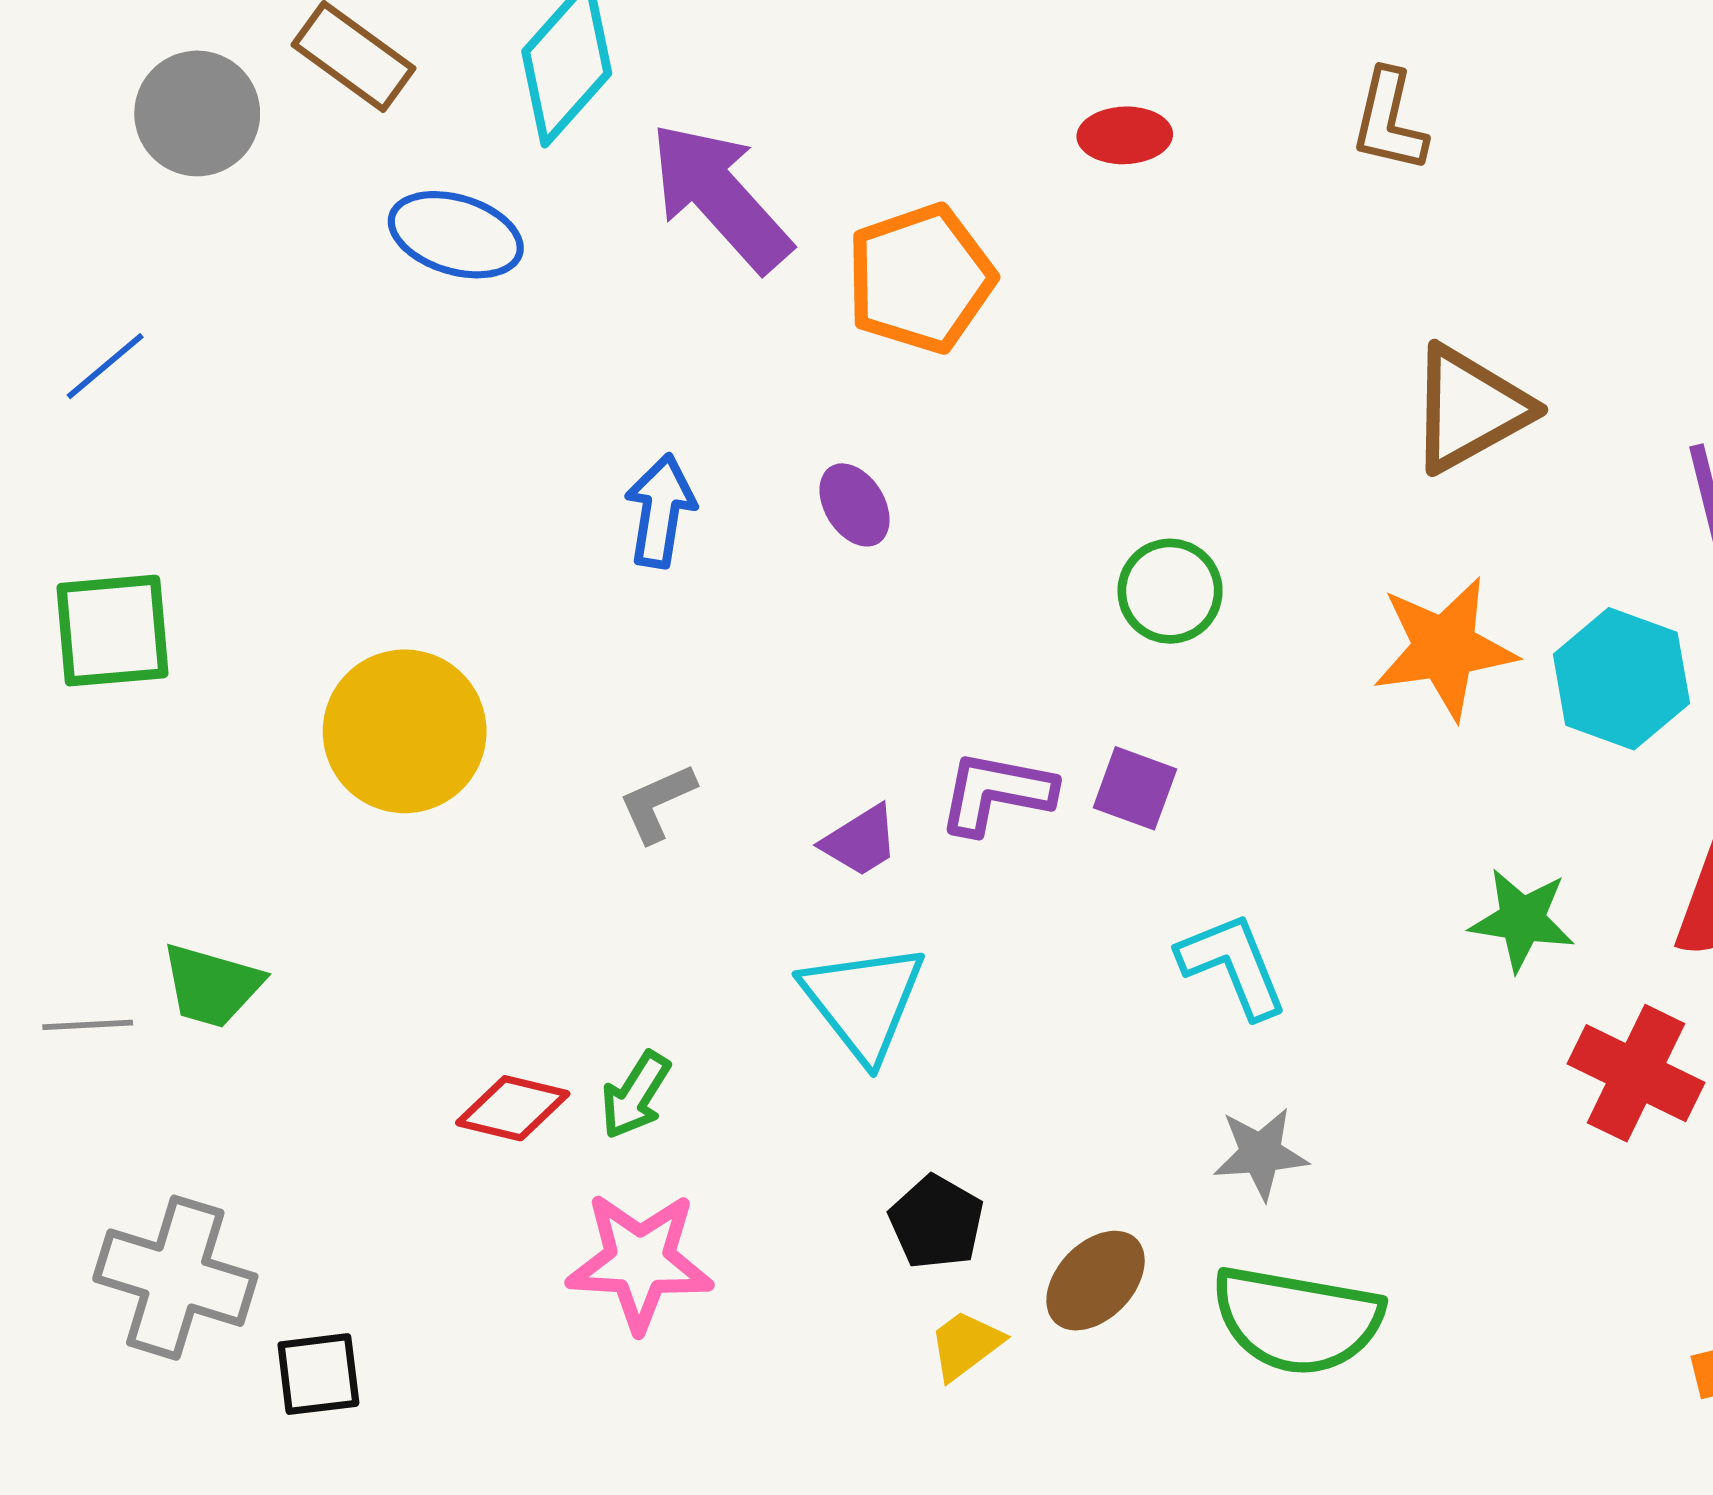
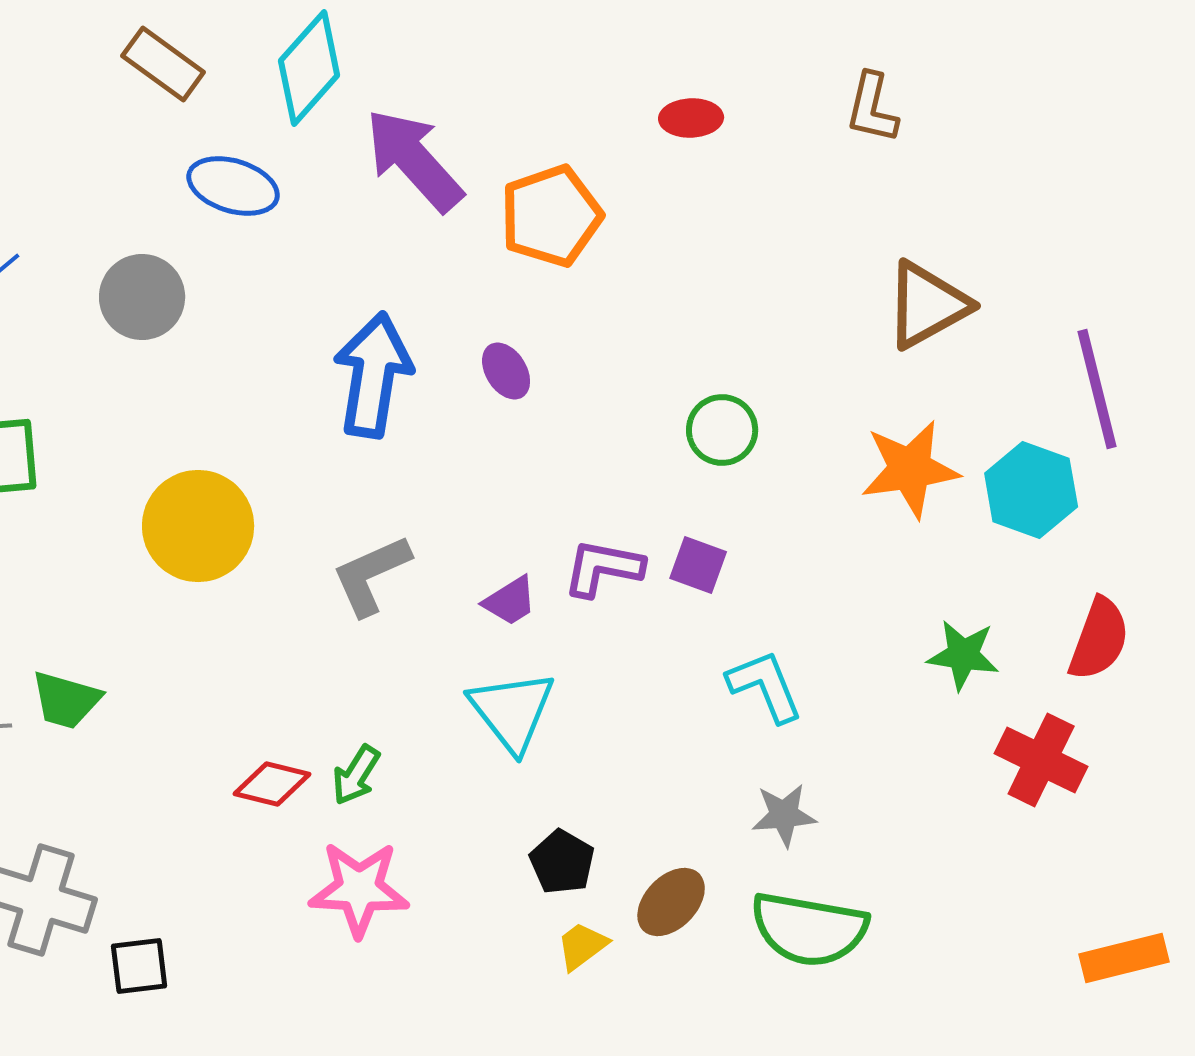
gray circle: (197, 113) -> (142, 297), moved
blue arrow: (660, 511) -> (373, 375), size x1.6
gray L-shape: (657, 803) -> (371, 575), size x1.5

